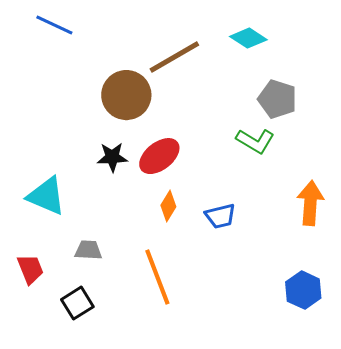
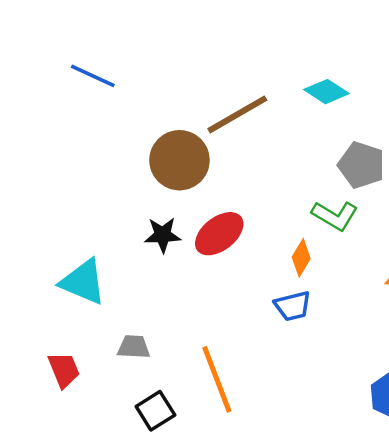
orange diamond: (168, 206) -> (301, 258), moved
black square: (77, 303) -> (155, 411), moved

